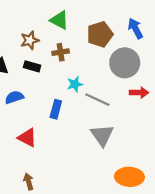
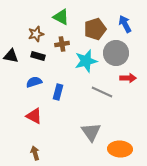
cyan star: (75, 84) -> (86, 61), moved, size x1.6
blue semicircle: (14, 97) -> (34, 82), moved
gray line: (97, 100) -> (102, 92), moved
gray triangle: (102, 135) -> (91, 132), moved

